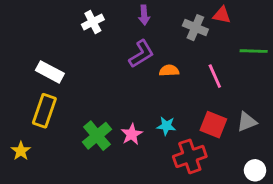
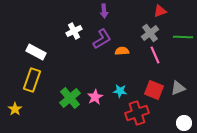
red triangle: (222, 15) -> (160, 11), turned -32
white cross: (93, 22) -> (74, 31), moved
gray cross: (195, 28) -> (150, 33), moved, turned 30

